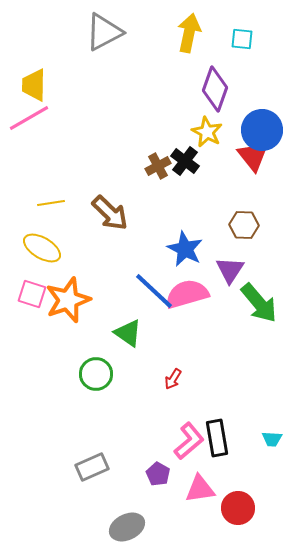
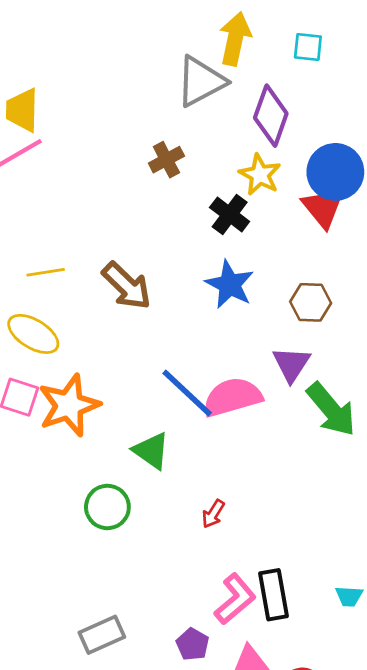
gray triangle: (104, 32) -> (201, 81), moved
brown cross: (158, 166) -> (166, 160), moved
blue star: (185, 249) -> (230, 285), moved

